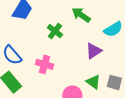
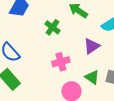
pink cross: (45, 64) -> (61, 62), moved, turned -30

